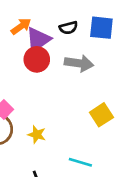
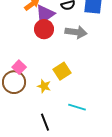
yellow square: (101, 115) -> (62, 71), moved

